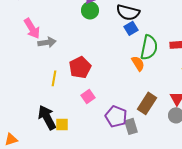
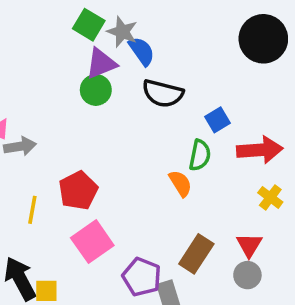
blue square: (131, 28) -> (217, 120), moved
green semicircle: (149, 47) -> (200, 155), size x0.7
pink square: (88, 96) -> (92, 242), size x1.6

